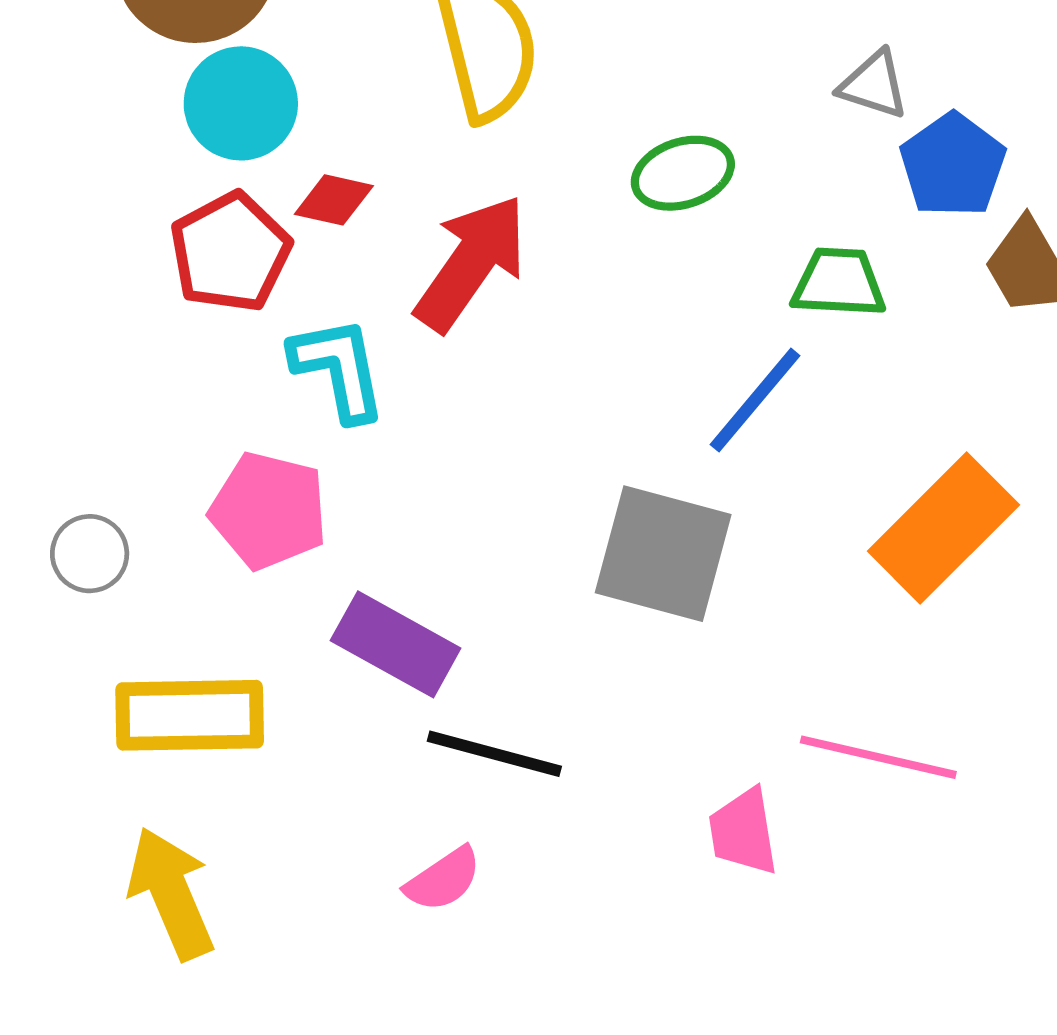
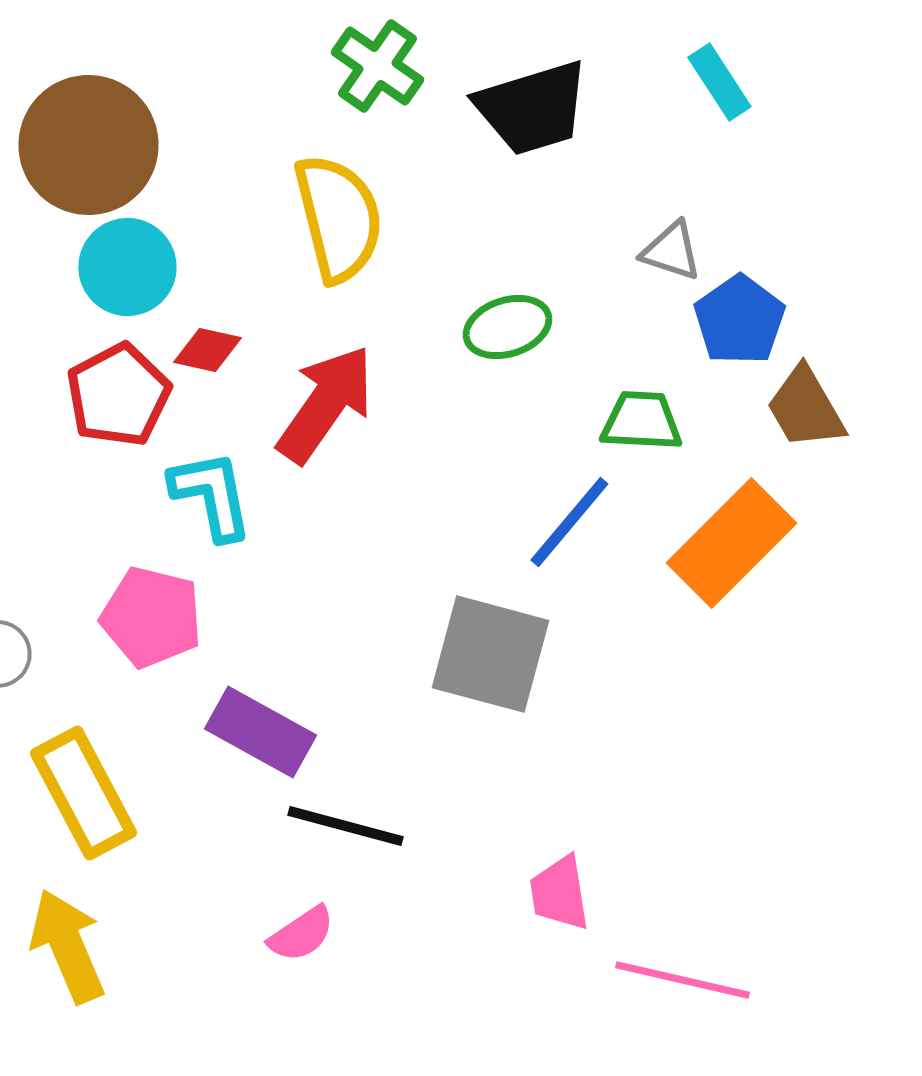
orange rectangle: (943, 528) -> (731, 543), moved
yellow rectangle: (190, 715) -> (83, 793), turned 63
pink line: (878, 757) -> (682, 980), moved

